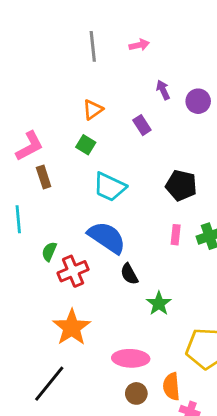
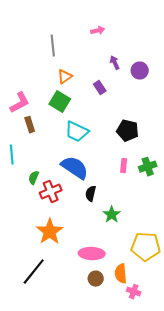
gray line: (93, 46) -> (53, 46), moved
green square: (86, 145) -> (60, 102), size x1.5
black semicircle: (129, 274) -> (91, 194), turned 42

